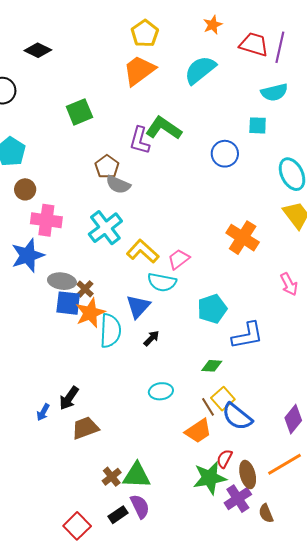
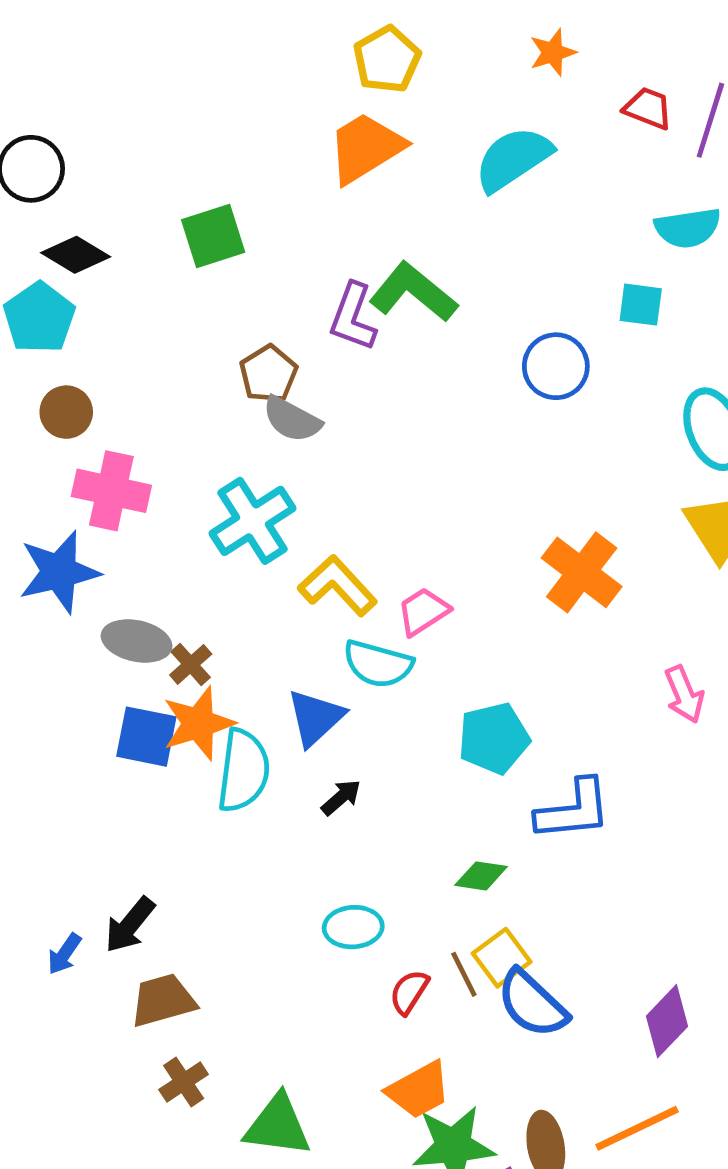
red trapezoid: (254, 44) -> (648, 108), size x0.7
black diamond: (38, 50) -> (76, 255), moved
blue square: (68, 303) -> (146, 737), moved
orange trapezoid: (198, 431) -> (419, 1090), moved
red semicircle: (224, 459) -> (409, 992), moved
brown cross: (112, 477) -> (184, 1082), moved

